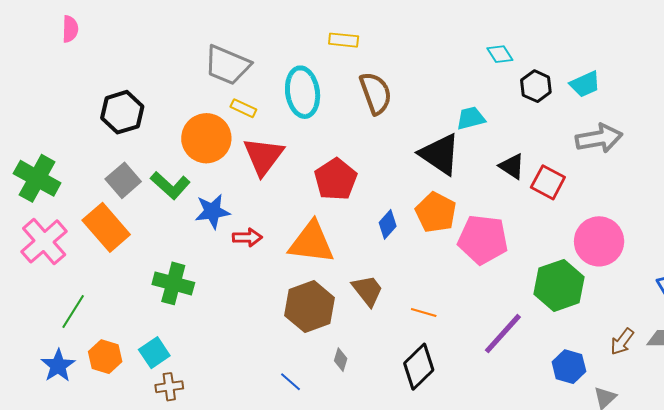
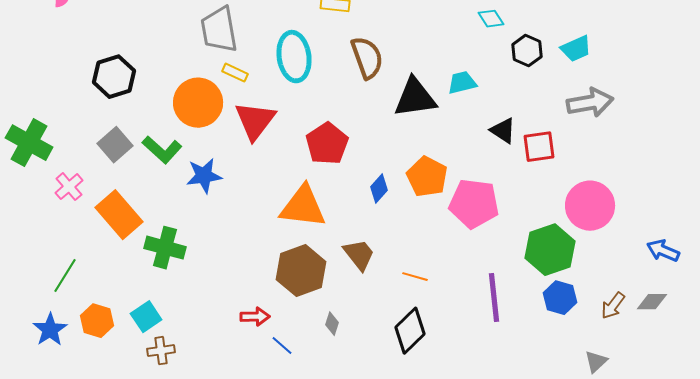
gray trapezoid: (227, 65) -> (219, 30), turned 57
black triangle: (440, 154) -> (415, 98), moved, turned -42
red square: (548, 182) -> (539, 147), turned -36
orange rectangle: (106, 227) -> (119, 215), moved
red arrow: (247, 237) -> (255, 317), moved
pink cross: (44, 241) -> (69, 187), moved, size x0.6
purple line: (503, 334) -> (494, 298), turned -48
blue hexagon: (569, 367) -> (560, 298), moved

